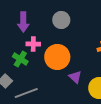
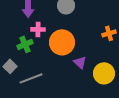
green cross: (20, 59) -> (25, 44), turned 35

